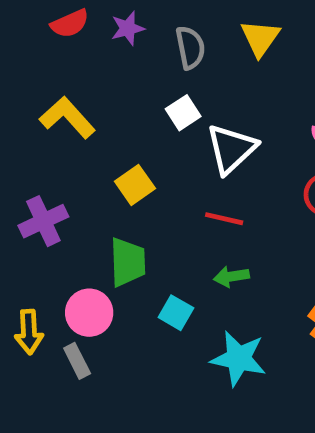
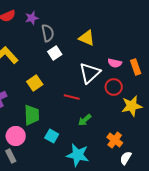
yellow triangle: (260, 38) -> (87, 38), moved, turned -42
gray semicircle: (190, 48) -> (48, 33), moved
white triangle: (231, 149) -> (90, 73), moved
green arrow: (231, 277) -> (85, 120), moved, turned -32

